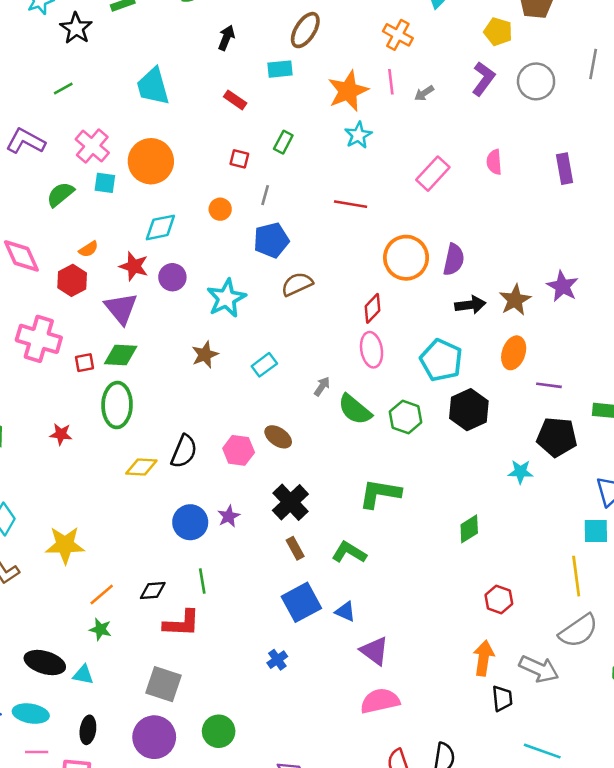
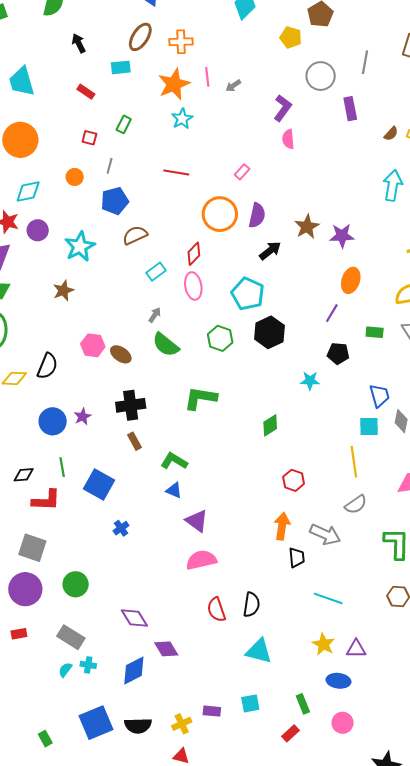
orange cross: (398, 35) -> (181, 42), moved, turned -30
black arrow: (226, 38) -> (79, 43), turned -48
purple L-shape: (483, 79) -> (283, 108), moved
purple rectangle: (564, 169) -> (350, 109), moved
pink rectangle: (433, 174) -> (242, 172), moved, size x0.6
purple star: (562, 286) -> (342, 236), turned -30
brown star: (515, 300) -> (307, 227), moved
black arrow: (470, 305) -> (270, 251), turned -30
orange ellipse: (514, 353) -> (351, 280), moved
cyan rectangle: (264, 365) -> (156, 272), moved
purple line: (549, 385) -> (332, 313), turned -66
green semicircle: (355, 409) -> (166, 345), moved
black pentagon: (557, 437) -> (338, 353), size x0.7
pink hexagon: (239, 450) -> (93, 345), moved
black cross: (290, 502) -> (131, 405), turned 36
green L-shape: (349, 552) -> (174, 461), moved
blue square: (301, 602) -> (99, 485), moved, turned -32
gray semicircle: (578, 631) -> (356, 504), size x0.7

